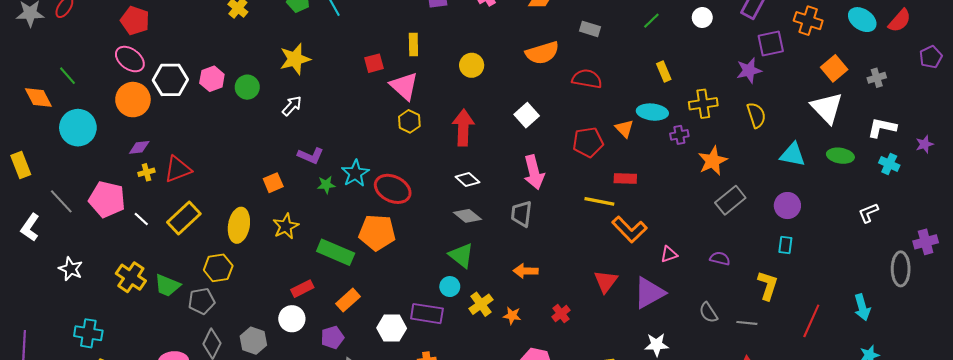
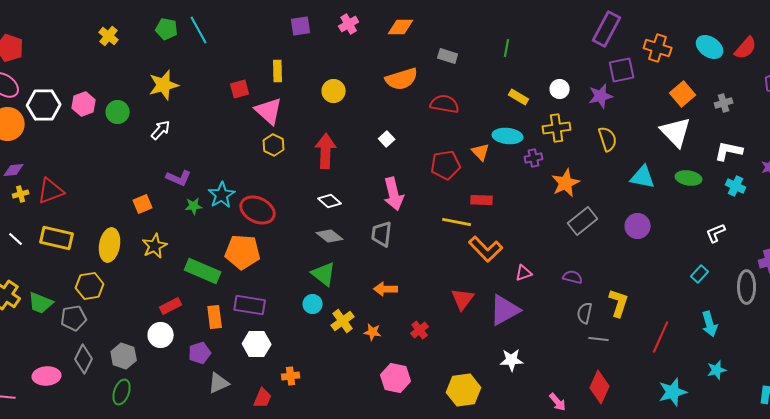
white circle: (702, 17) -> (560, 89), moved
green line: (651, 21) -> (507, 48), turned -36
yellow rectangle: (664, 72) -> (519, 97), turned -36
white square: (527, 115) -> (387, 139), size x0.7
yellow rectangle: (184, 218) -> (57, 238), turned 56
cyan rectangle: (785, 245) -> (700, 274), moved, turned 36
orange rectangle: (348, 300) -> (215, 317), turned -55
gray semicircle: (708, 313) -> (585, 313), moved, turned 45
purple rectangle: (427, 314) -> (250, 305), moved

